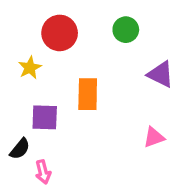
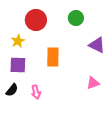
purple square: (45, 117) -> (18, 65), moved
pink arrow: (43, 172) -> (36, 92), moved

